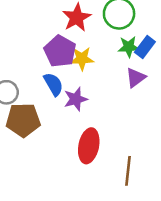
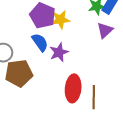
brown line: (128, 171) -> (94, 97), moved

